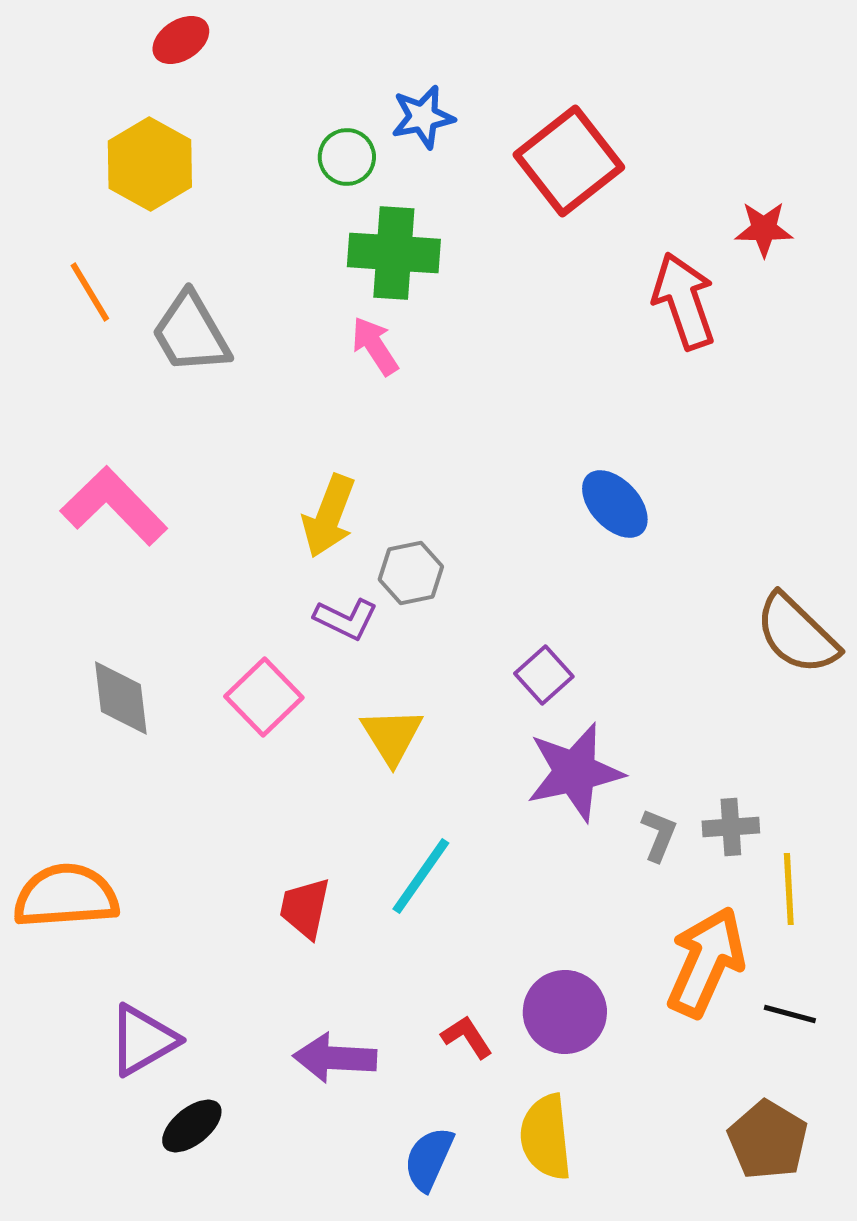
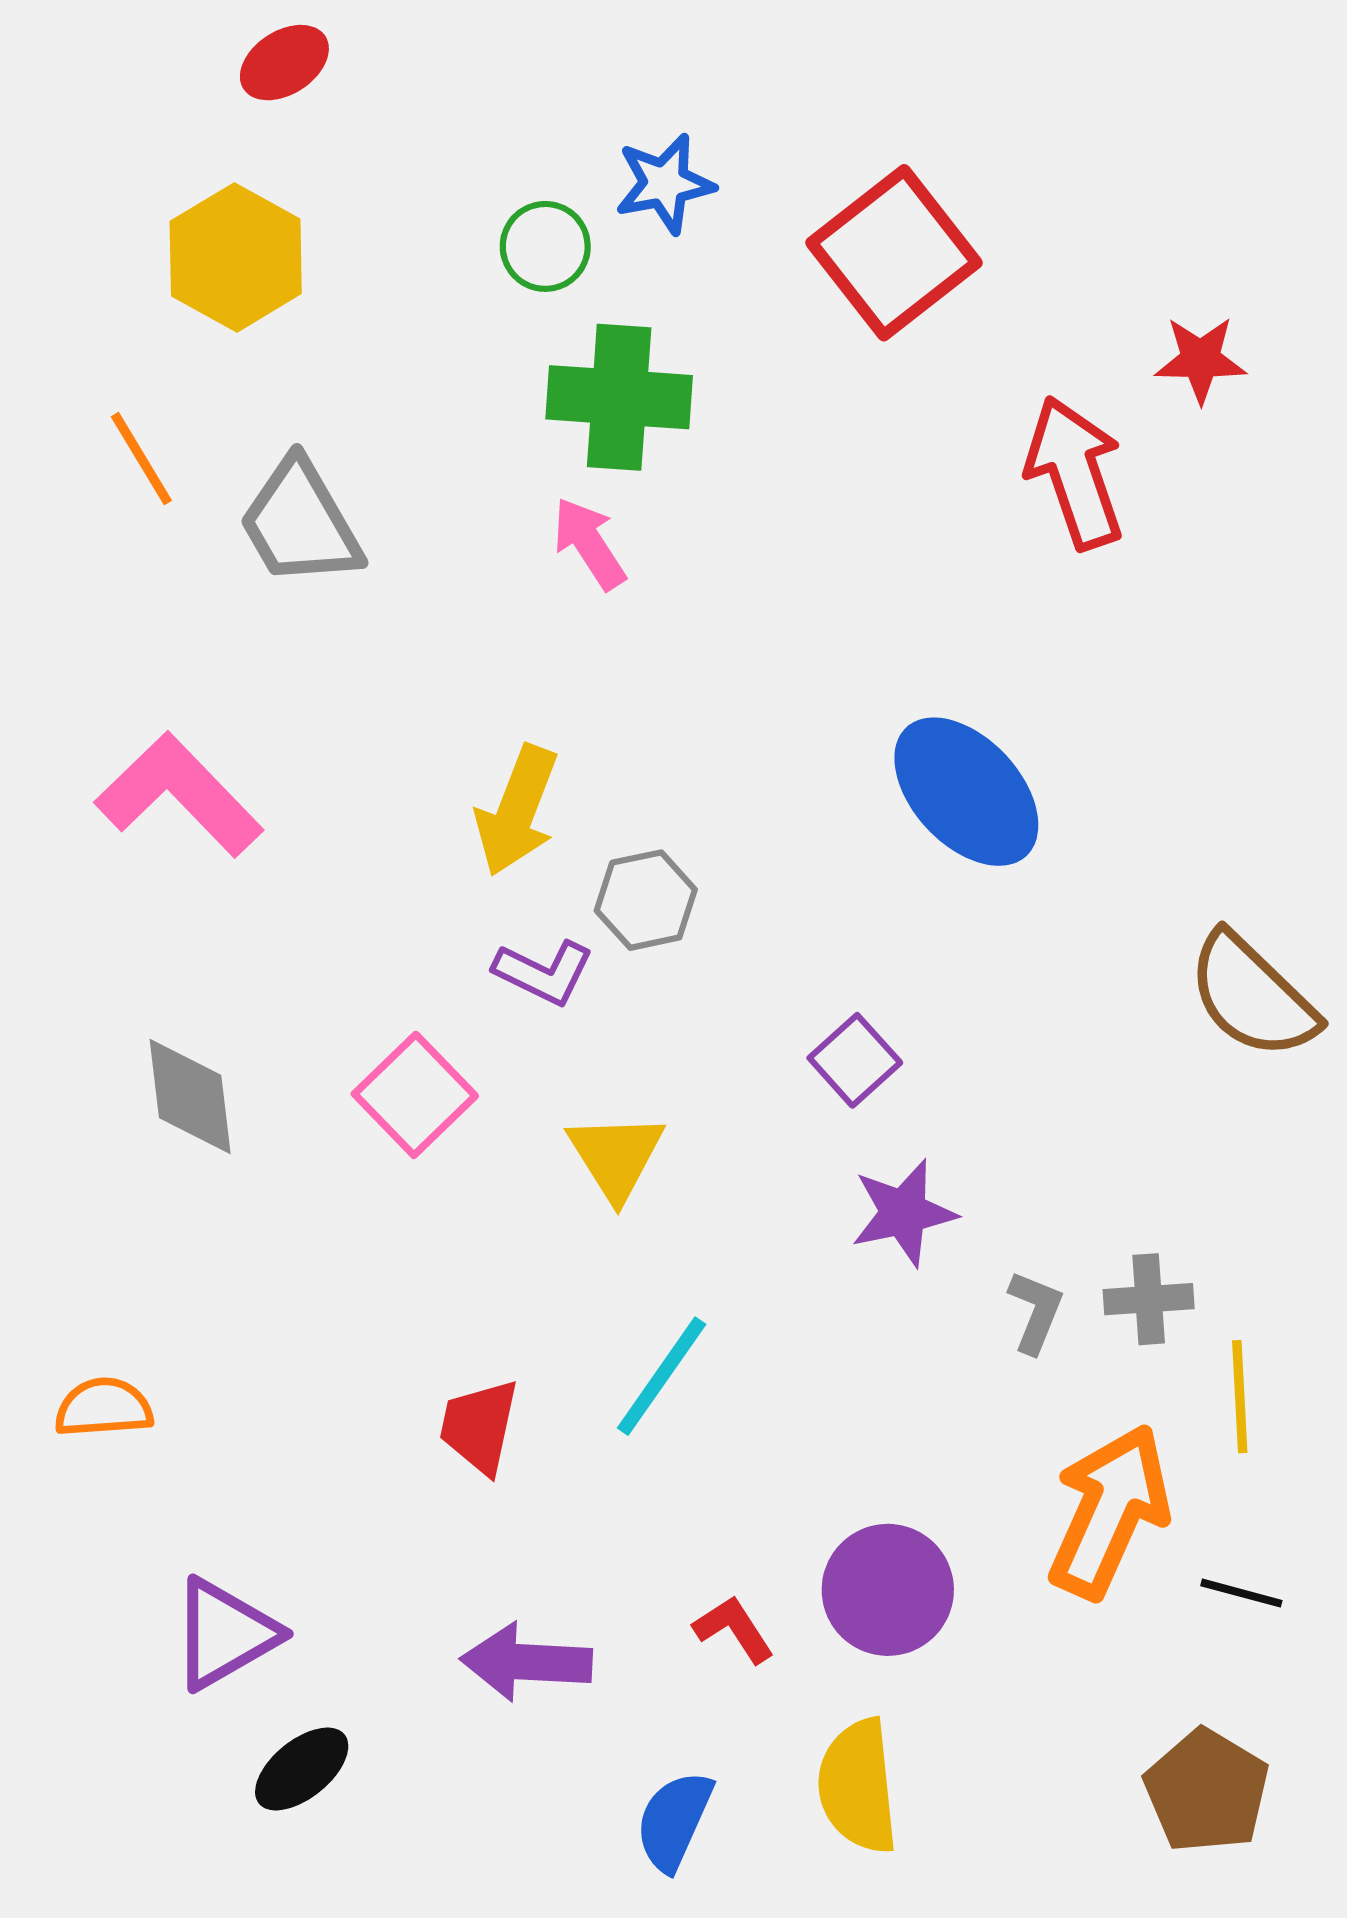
blue ellipse: (615, 504) -> (966, 792), size x1.4
purple star: (575, 772) -> (903, 1213), size x0.7
orange semicircle: (66, 896) -> (104, 1408), size x0.6

